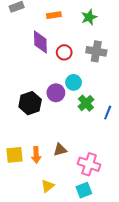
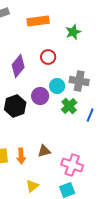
orange rectangle: (54, 15) -> (38, 21), size x1.5
green star: (89, 17) -> (73, 32), moved
purple diamond: (40, 42) -> (18, 66), moved, turned 40
gray cross: (96, 51) -> (79, 81), moved

